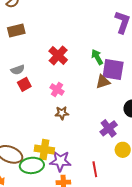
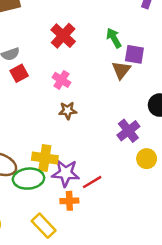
purple square: (113, 70) -> (134, 54), size x0.7
brown triangle: (103, 82) -> (121, 70), turned -35
red line: (95, 169) -> (92, 182), moved, turned 70

